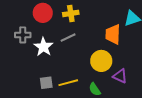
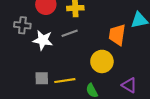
white star: (43, 47) -> (43, 40), turned -30
purple triangle: (120, 76) -> (129, 85), moved

